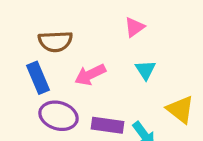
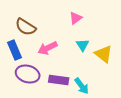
brown semicircle: (55, 41) -> (26, 27), turned 35
yellow triangle: (180, 109) -> (104, 54), moved

